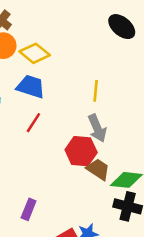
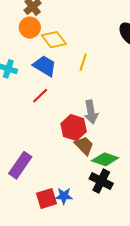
yellow line: (96, 91) -> (83, 62), moved
purple rectangle: (29, 209) -> (20, 165), size x1.5

